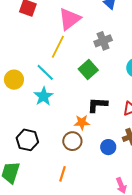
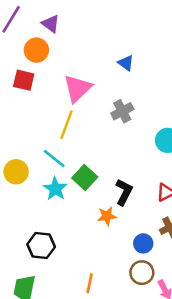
green square: (88, 70) -> (85, 177), moved
black L-shape: (97, 105) -> (124, 192), turned 120
brown circle: (72, 141) -> (142, 273), moved

